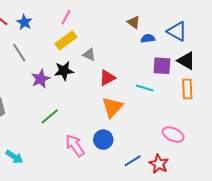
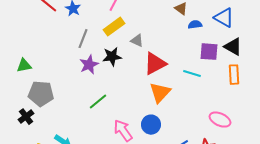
gray line: (19, 53) -> (83, 39), moved, turned 54
red triangle: (107, 78) -> (155, 64), size x1.4

